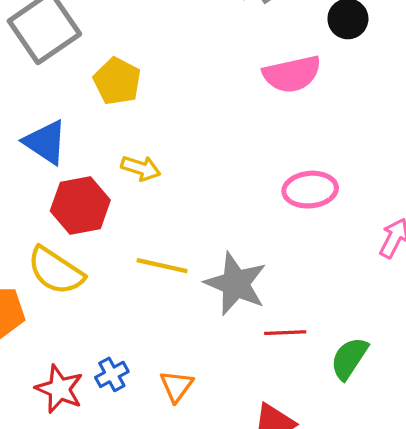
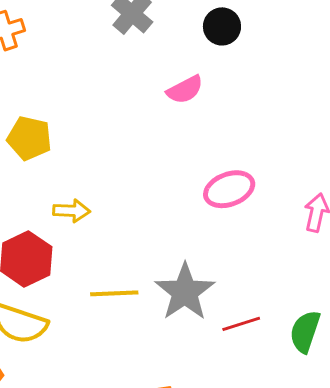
pink semicircle: (292, 74) -> (185, 90), size x0.7
gray star: (236, 284) -> (185, 292), turned 30

